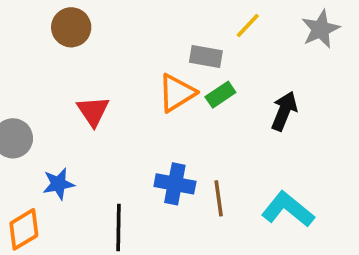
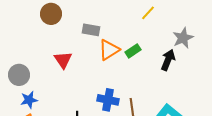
gray star: (321, 29) -> (183, 38), moved
gray rectangle: (206, 56) -> (91, 30), moved
blue star: (58, 184) -> (29, 100), moved

